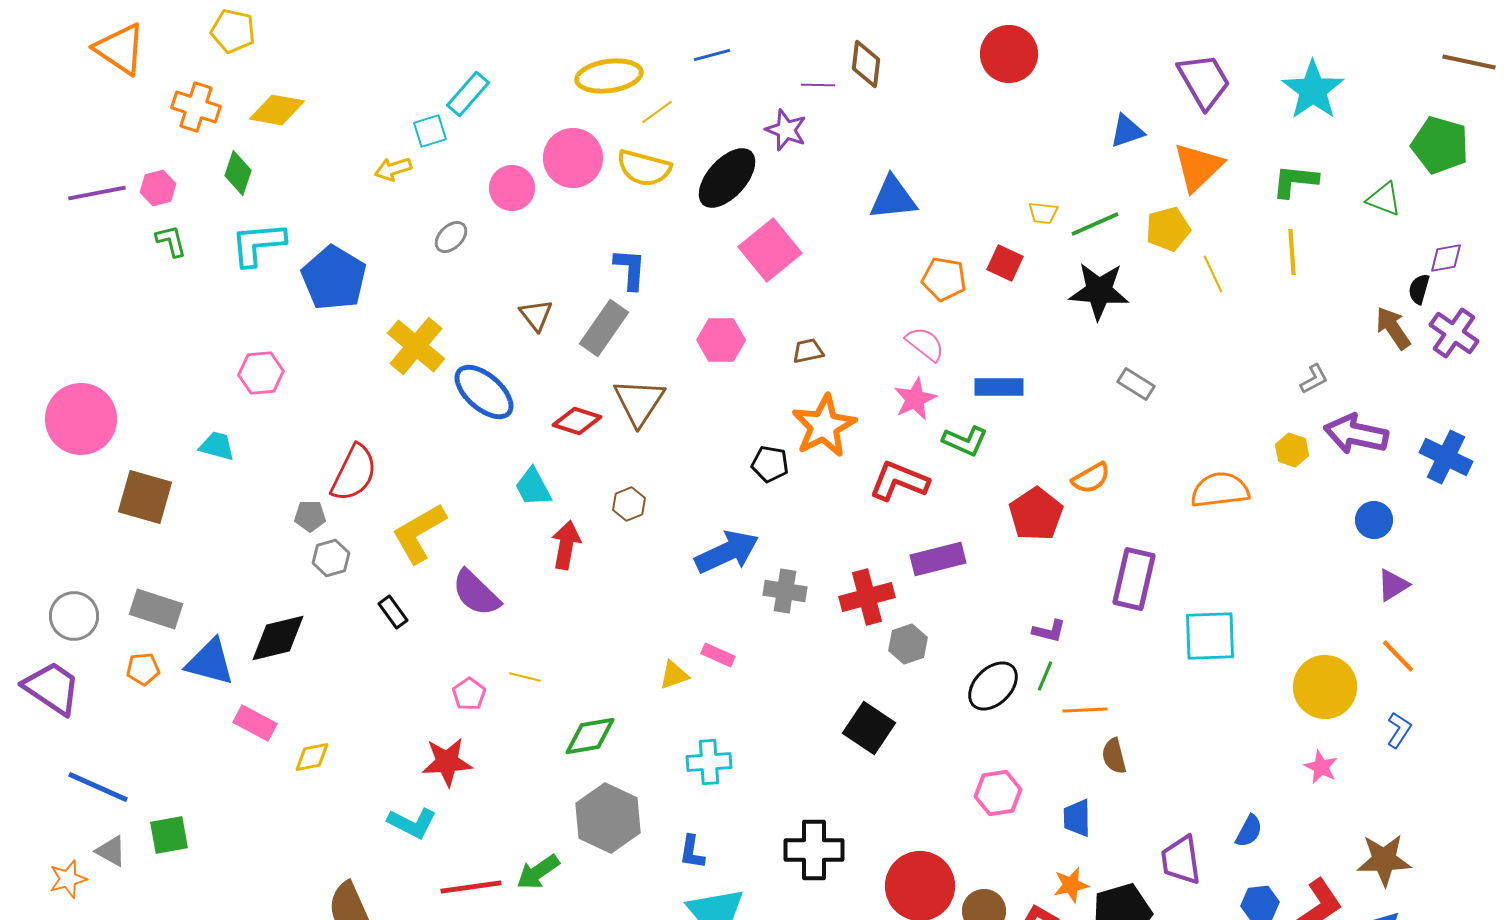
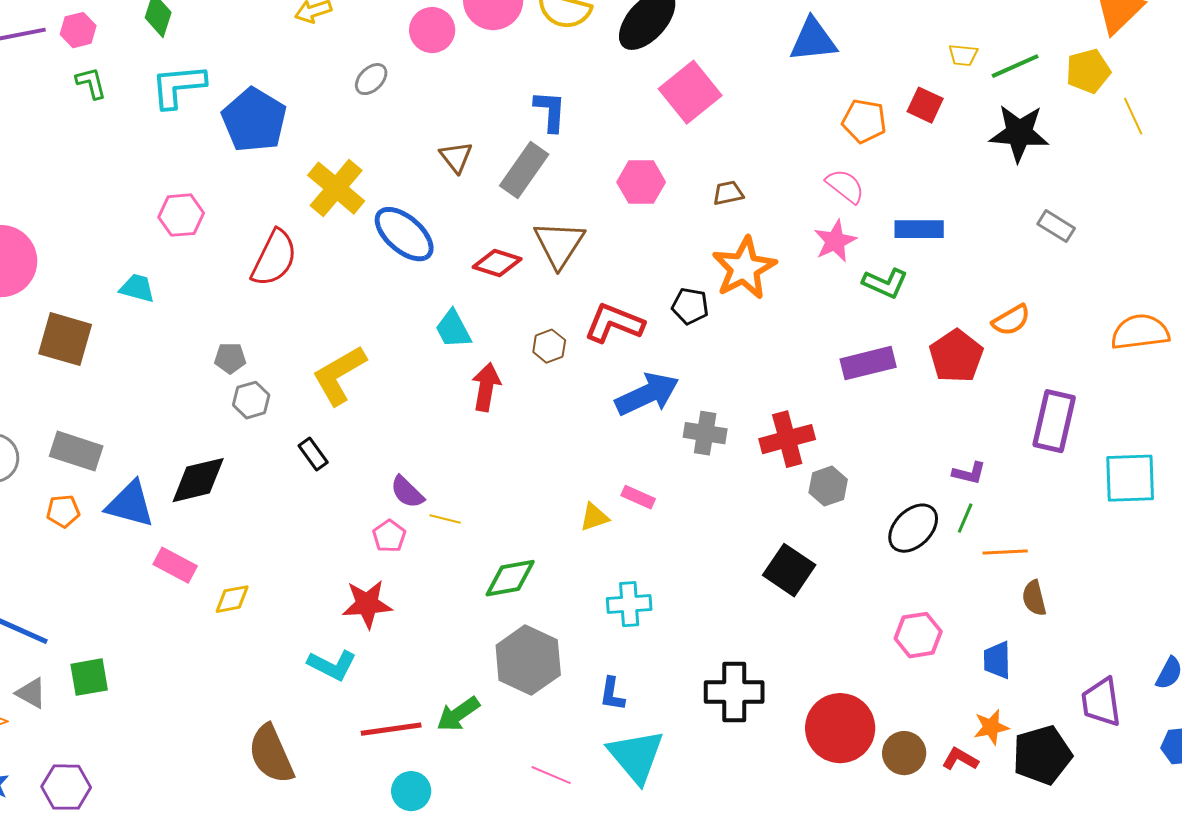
red semicircle: (354, 473) -> (274, 258), moved
red L-shape: (899, 481) -> (614, 323), moved
purple rectangle: (938, 559) -> (868, 363), moved
purple semicircle: (476, 593) -> (407, 492), moved, size x0.7

